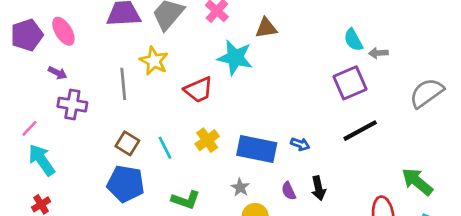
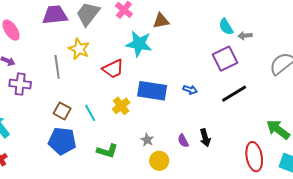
blue arrow: (300, 144) -> (190, 90), moved
blue rectangle: (257, 149) -> (152, 91), moved

